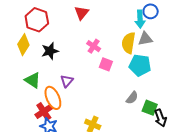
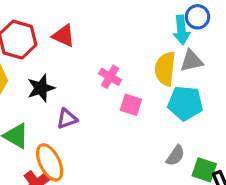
red triangle: (81, 13) -> (64, 36), moved, turned -42
purple triangle: (67, 81) -> (67, 119), moved, turned 32

